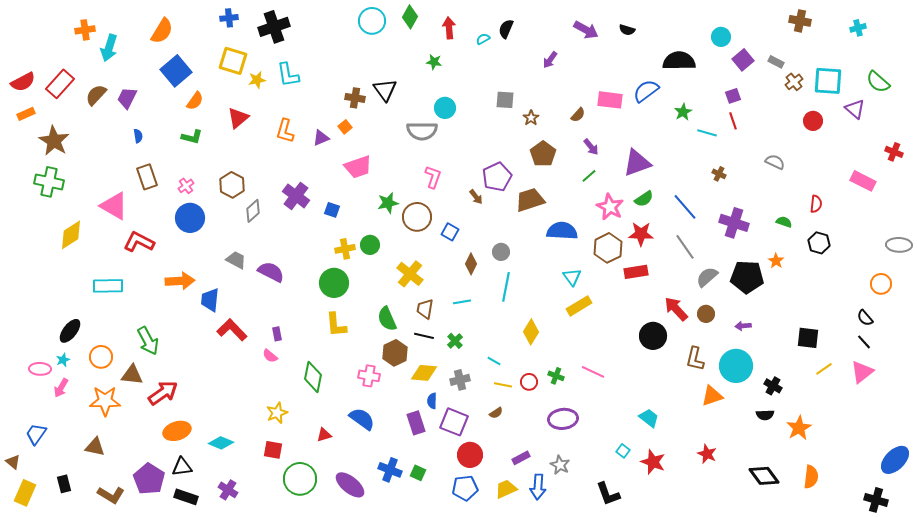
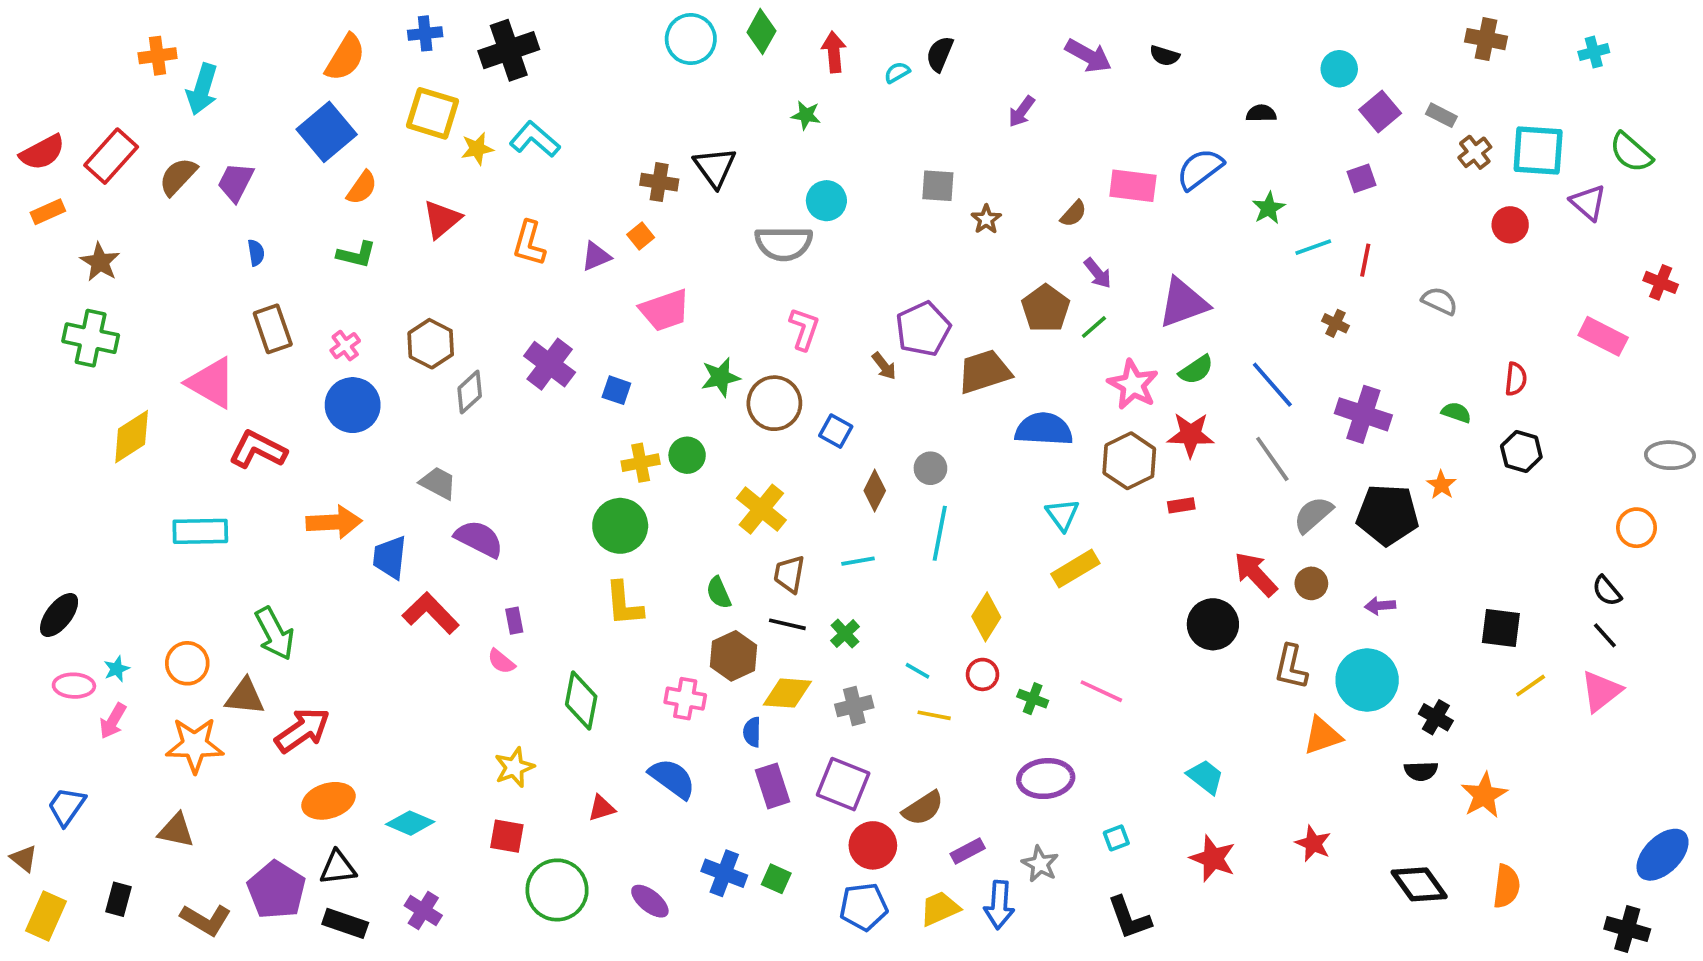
orange semicircle: (162, 31) -> (345, 58), moved
black semicircle: (679, 61) -> (1261, 113), size x0.5
cyan L-shape: (288, 75) -> (535, 139), turned 140
red line: (733, 121) -> (1365, 260), moved, turned 30
cyan line: (707, 133) -> (1313, 247), turned -36
brown star: (54, 141) -> (100, 262), size x0.7
brown pentagon: (543, 154) -> (1046, 308), moved
purple semicircle: (271, 272) -> (479, 539), moved
red rectangle: (636, 272) -> (1181, 505), size x0.6
green semicircle: (387, 319) -> (719, 593), size x0.7
black ellipse: (70, 331) -> (59, 615), moved
red circle: (529, 382) -> (982, 674), moved
blue semicircle: (432, 401) -> (752, 732), moved
brown semicircle: (496, 413) -> (923, 808), moved, size x1.6
cyan square: (623, 451) -> (1116, 838), moved, turned 32
black rectangle: (64, 484) -> (119, 899), turned 30
purple ellipse: (350, 485) -> (650, 901), size x0.7

